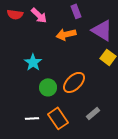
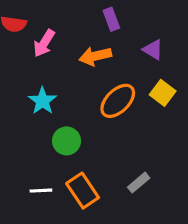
pink arrow: (39, 15) -> (44, 43), moved, turned 78
purple triangle: (102, 30) -> (153, 50), size x0.6
orange ellipse: (74, 82) -> (118, 101), moved

